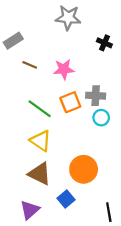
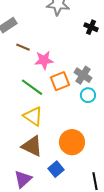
pink star: (64, 69) -> (44, 60), moved
gray cross: (96, 96) -> (83, 75), turned 30

